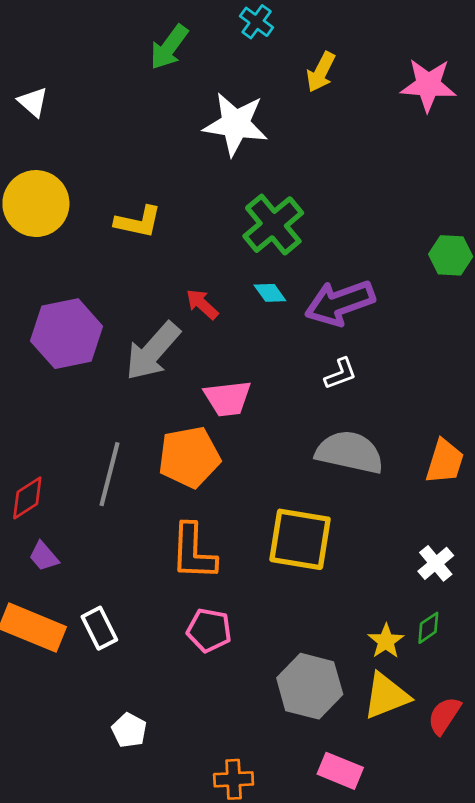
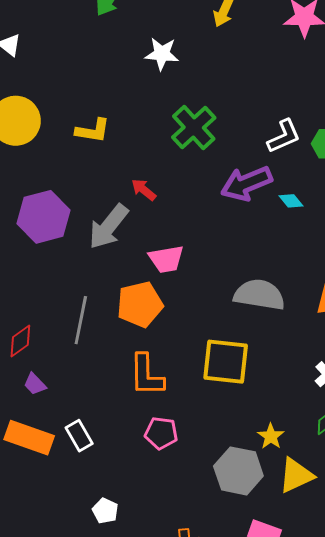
white star: (236, 124) -> (162, 54), size x0.7
cyan diamond: (270, 293) -> (291, 201), moved
white L-shape: (341, 374) -> (284, 136), moved, size x1.4
yellow star: (386, 641) -> (271, 436), moved

